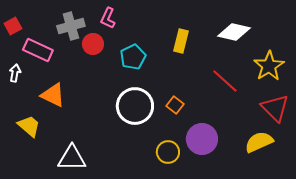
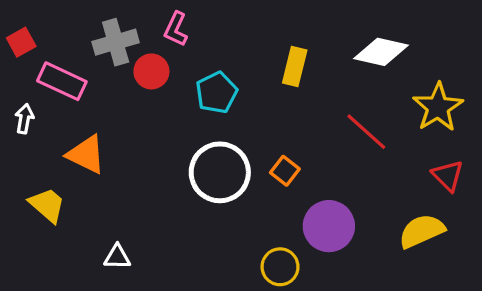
red triangle: (275, 108) -> (448, 176), size x0.7
yellow circle: (168, 152) -> (280, 267), moved
white triangle: (72, 158) -> (117, 257), size x0.6

